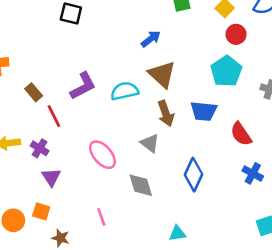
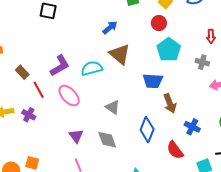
red circle: (236, 34) -> (159, 23), moved
brown arrow: (166, 113) -> (170, 103), moved
red semicircle: (241, 134) -> (175, 150), moved
pink ellipse: (102, 155) -> (69, 96), moved
purple triangle: (51, 177) -> (76, 136), moved

